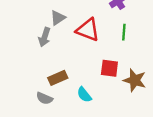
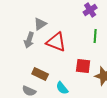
red triangle: (88, 30) -> (56, 42), moved
brown rectangle: (58, 78) -> (40, 74), turned 49

